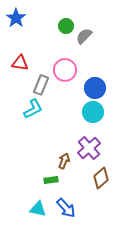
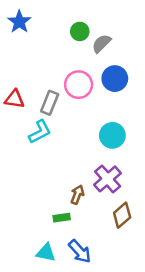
red triangle: (20, 63) -> (14, 99), moved
blue circle: (95, 88) -> (115, 79), moved

